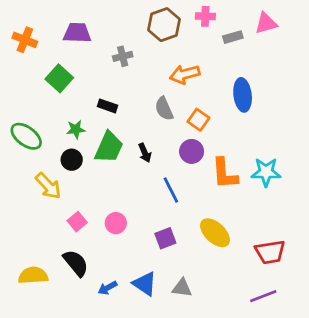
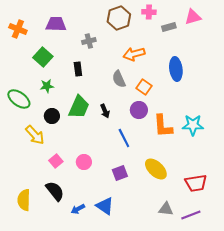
black rectangle: (108, 106) -> (78, 69), moved, turned 64
green star: (76, 129) -> (47, 86), moved
yellow semicircle: (33, 275) -> (24, 200), turned -85
gray triangle: (182, 288) -> (166, 209), moved

